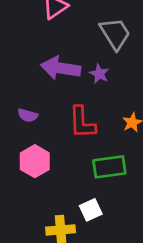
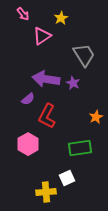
purple semicircle: (28, 115) -> (28, 99), moved, turned -56
red L-shape: (82, 122) -> (47, 116), moved, turned 30

